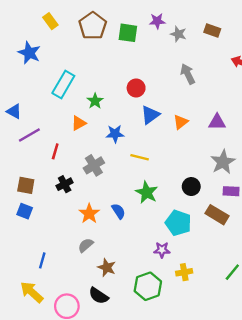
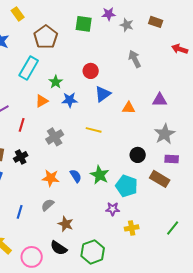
brown pentagon: (93, 26) -> (46, 37), moved
orange triangle: (181, 122) -> (129, 108), moved, turned 40
blue star: (115, 134) -> (70, 100), moved
black cross: (65, 184) -> (21, 157), moved
green star: (147, 192) -> (100, 175), moved
orange star: (89, 214) -> (51, 178), turned -30
blue line: (42, 260) -> (20, 212), moved
green hexagon: (148, 286) -> (93, 252), moved

